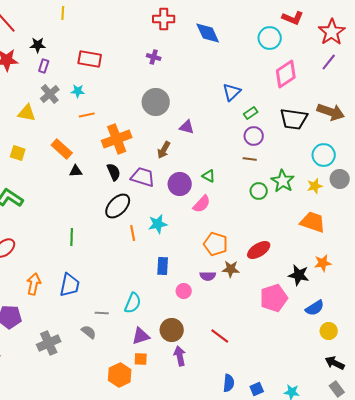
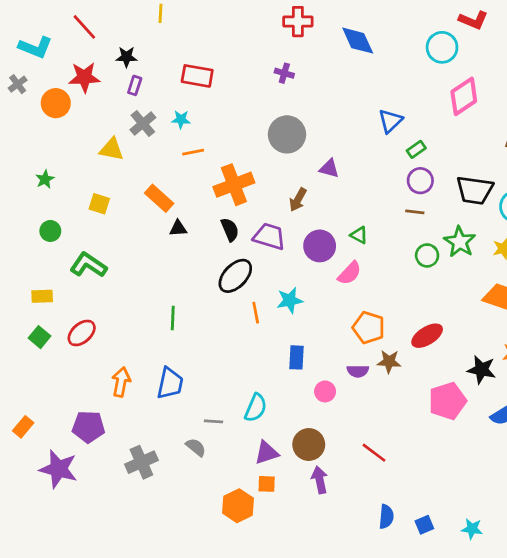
black trapezoid: (294, 119) -> (475, 190), moved

